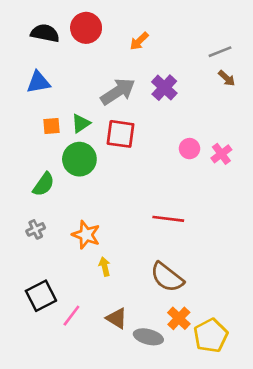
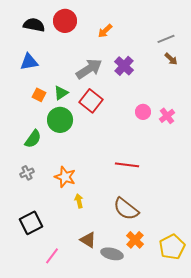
orange square: (52, 126) -> (39, 95), turned 32
red square: (121, 134) -> (91, 101), turned 30
pink line: (71, 316) -> (52, 256), moved
yellow pentagon: (211, 336) -> (172, 247), moved

